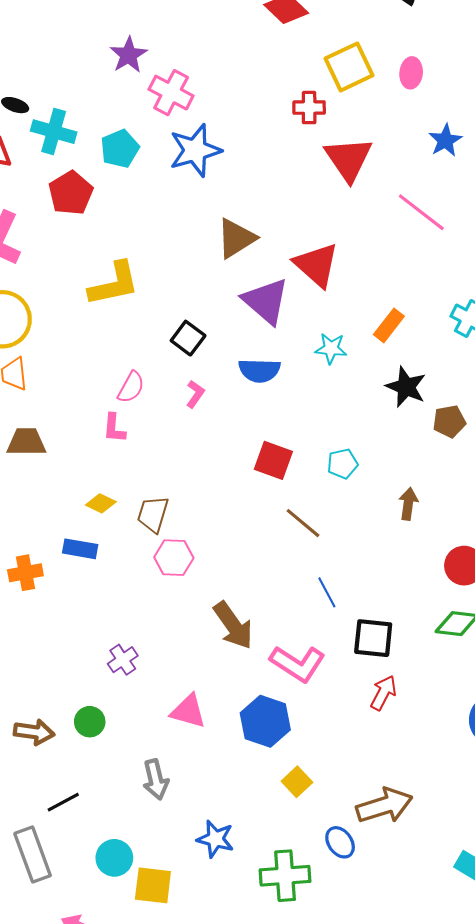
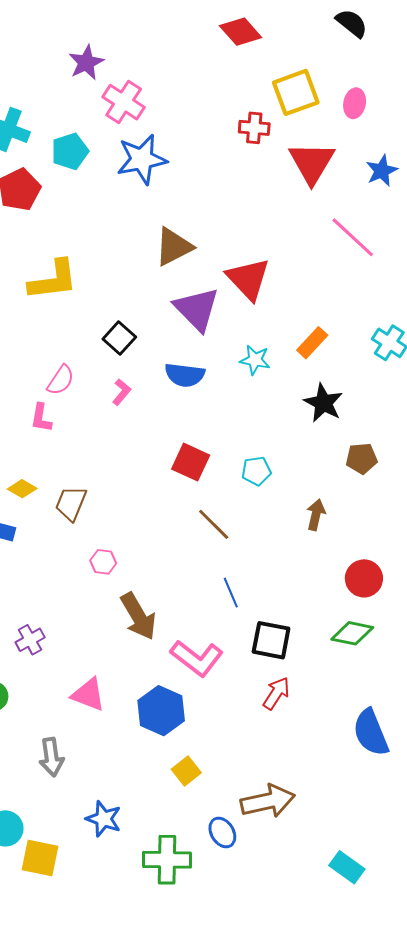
red triangle: (348, 159) -> (312, 163), moved
brown pentagon: (449, 421) -> (362, 458), moved
pink hexagon: (174, 558) -> (103, 562), moved, size x0.7

